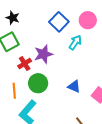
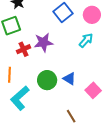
cyan arrow: (75, 42) -> (86, 40), moved
green circle: (38, 83) -> (47, 80), moved

